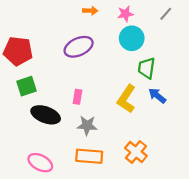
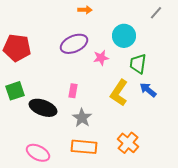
pink star: (125, 14) -> (101, 58), moved
green square: (26, 86) -> (15, 91), moved
gray star: (87, 125) -> (82, 118), turned 30

